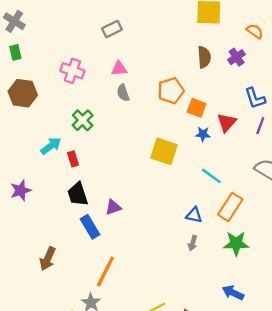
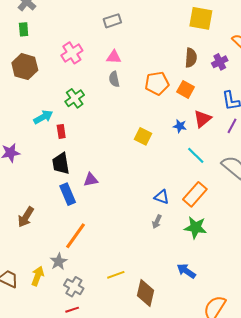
pink cross: (72, 71) -> (72, 53), turned 30
orange square: (197, 108) -> (186, 89), moved
yellow square: (164, 151) -> (143, 136), size x0.7
cyan line: (211, 176) -> (196, 155), moved

